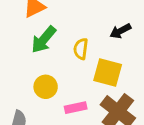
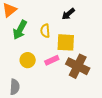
pink rectangle: (76, 108) -> (52, 60), moved

